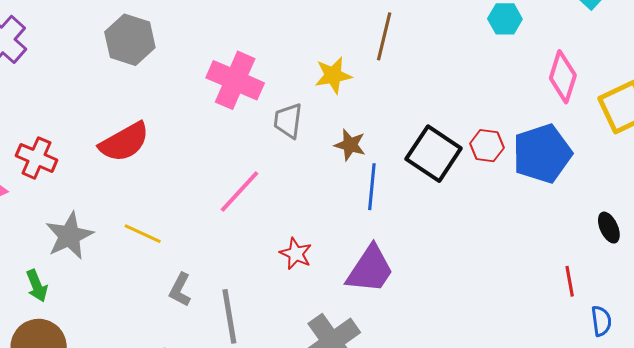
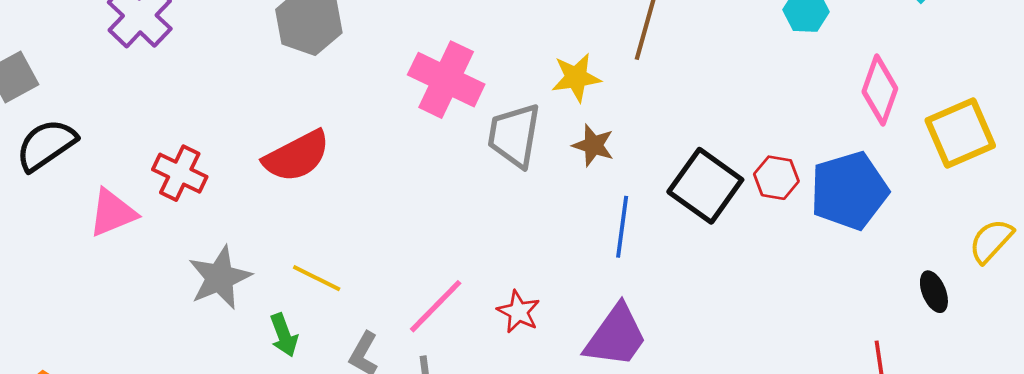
gray trapezoid: (288, 121) -> (514, 135), size x1.4
brown star: (350, 145) -> (593, 145), moved
pink line: (240, 191) -> (436, 306), moved
green arrow: (37, 286) -> (284, 335), moved

